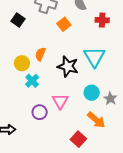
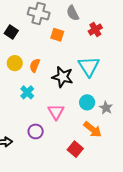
red cross: (102, 20) -> (95, 30), turned -32
orange square: (64, 24) -> (57, 35), turned -32
yellow circle: (22, 63) -> (15, 63), moved
purple circle: (40, 112) -> (36, 131), moved

